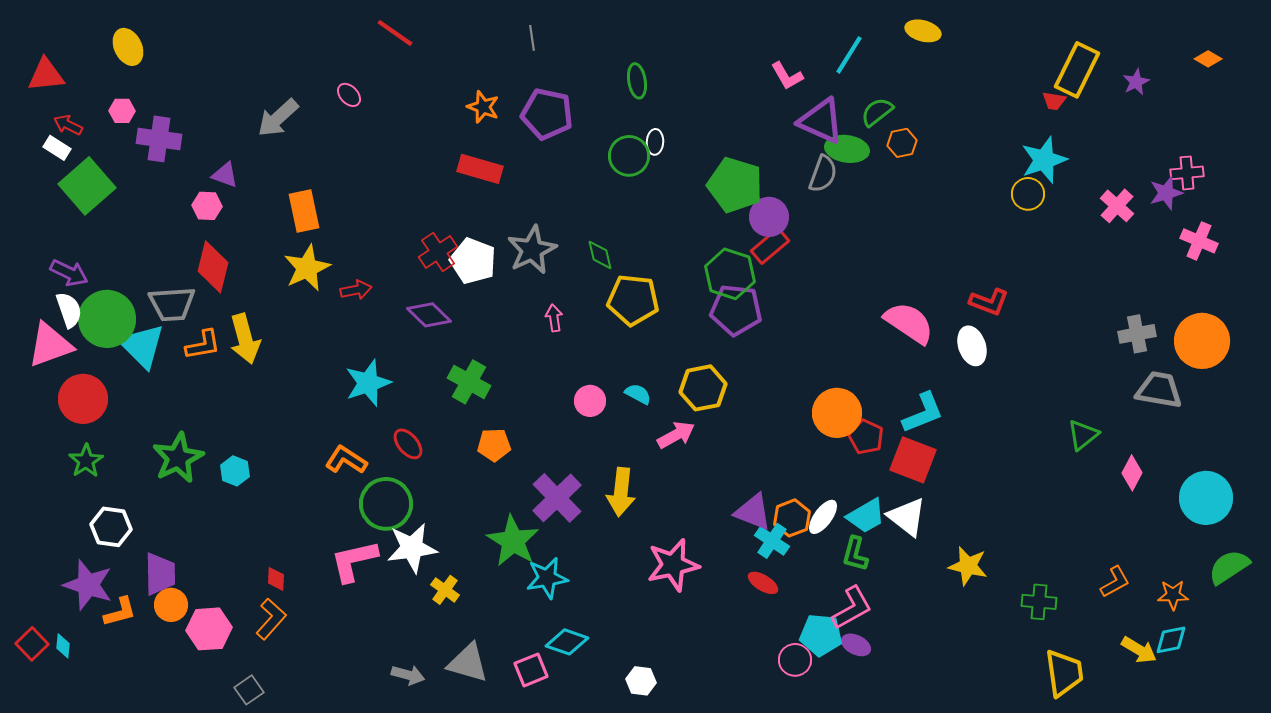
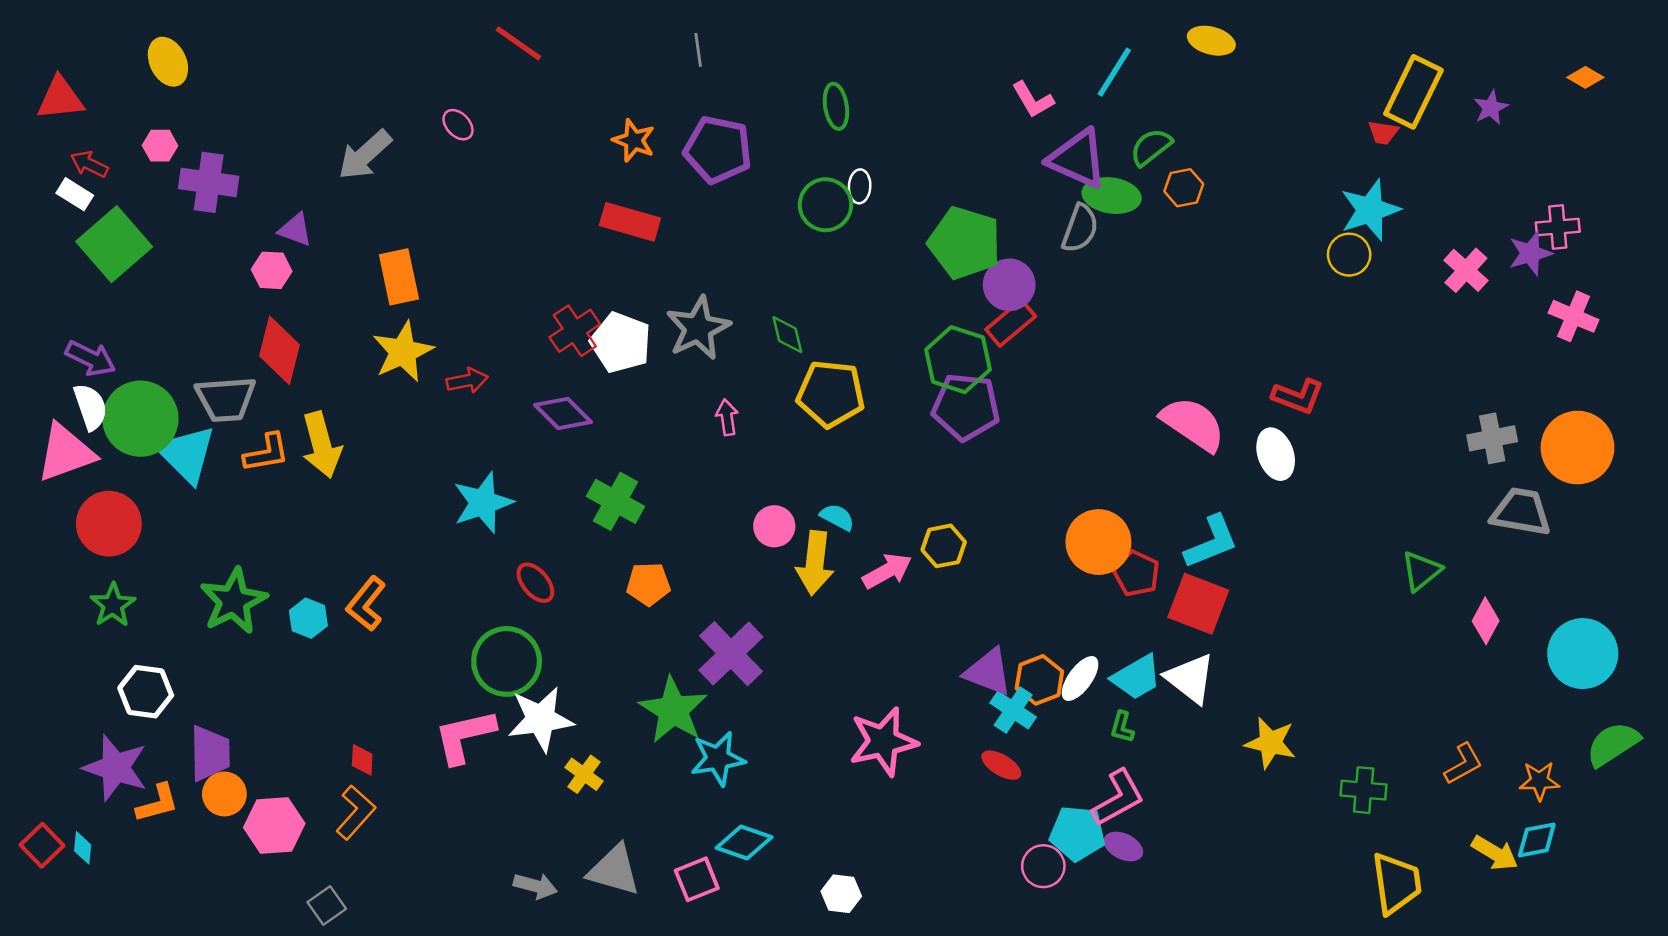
yellow hexagon: (703, 388) -> (944, 546), moved, size x0.7
orange L-shape: (346, 460) -> (366, 604), moved, turned -84
yellow arrow: (621, 492) -> (815, 563), moved
green L-shape: (855, 554) -> (1122, 727), size x0.7

